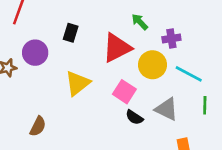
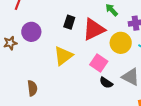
black rectangle: (71, 33) -> (69, 22), moved
brown semicircle: (38, 126) -> (32, 88), turned -35

